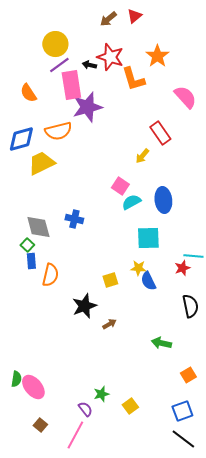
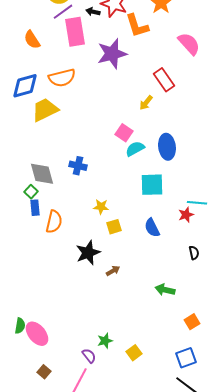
purple star: (87, 107) -> (112, 54), moved
yellow star: (138, 268) -> (101, 207), moved
black semicircle: (190, 306) -> (194, 253), size x0.6

